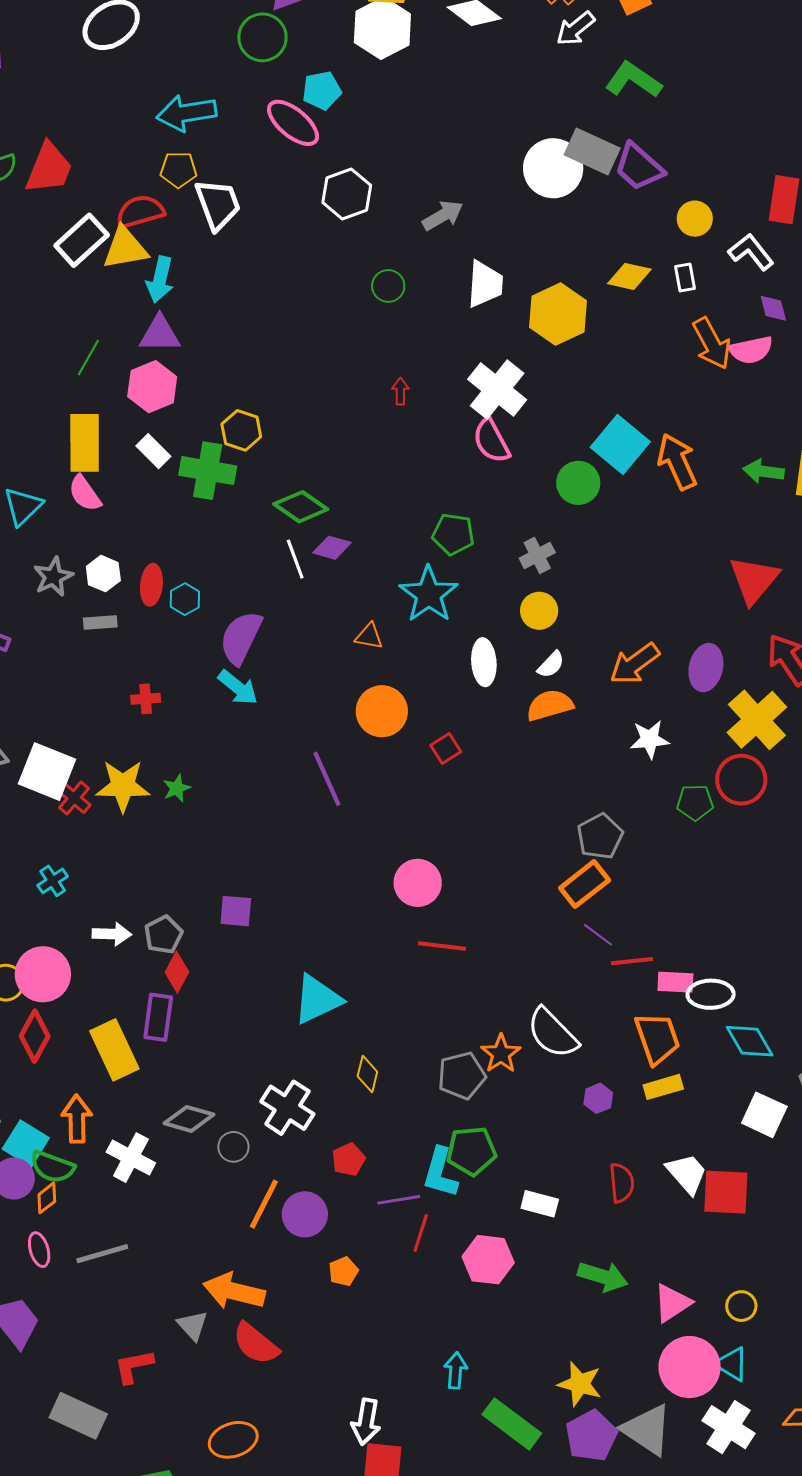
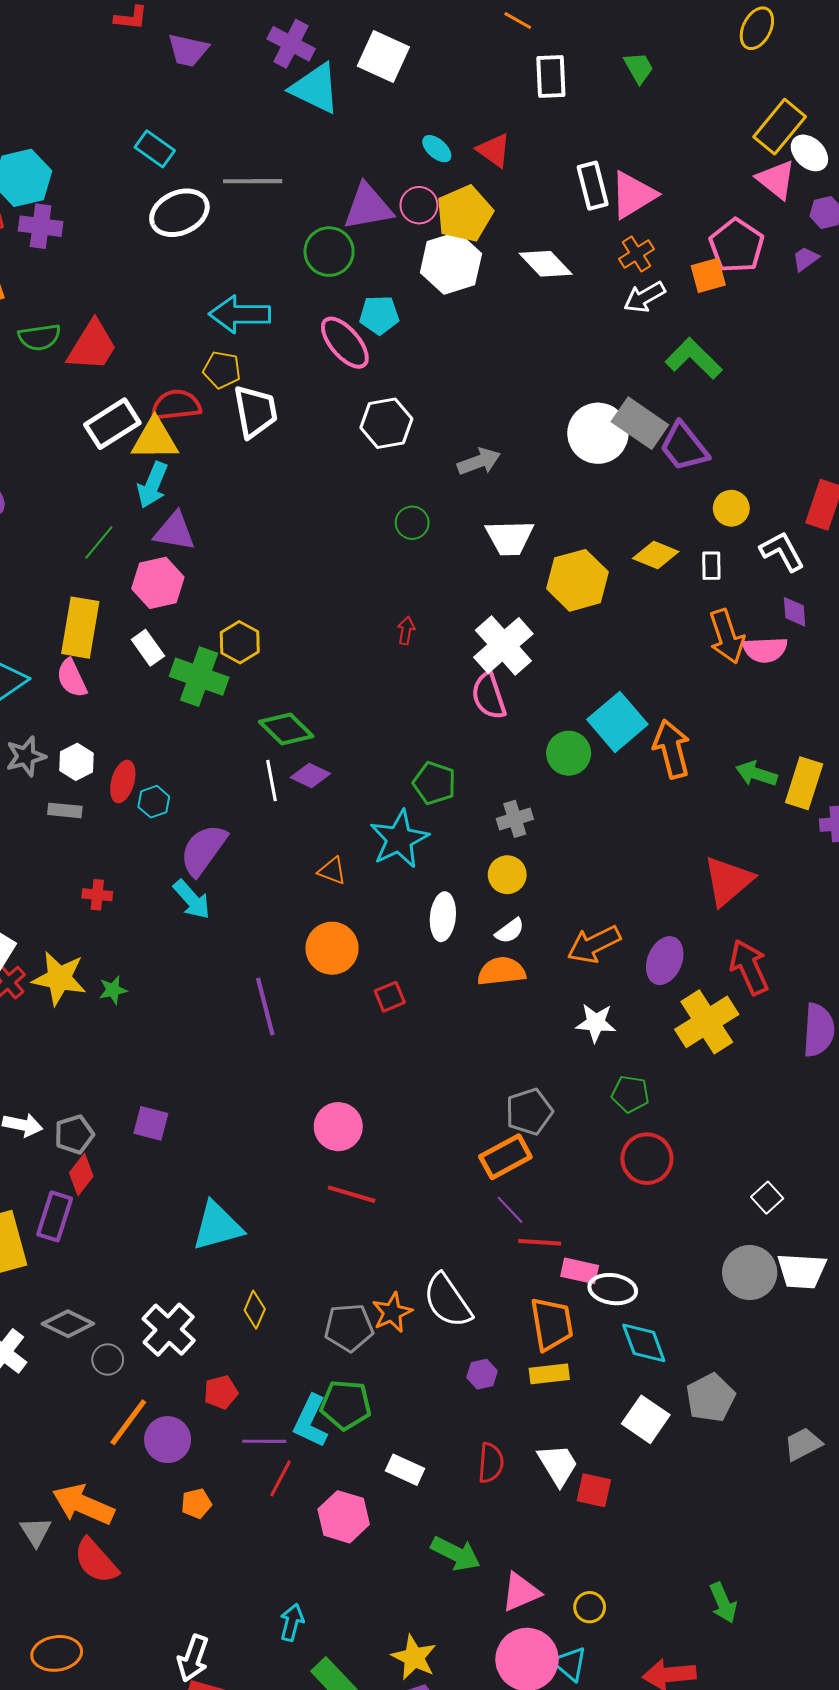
cyan arrow: (160, 279) -> (152, 485), moved
white trapezoid: (485, 284) -> (509, 538), turned 75
red circle: (741, 780) -> (647, 1159), moved
red square: (726, 1192) -> (594, 1490), size x0.7

